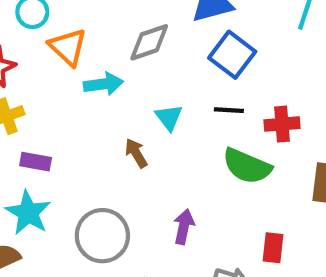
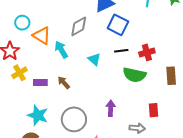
cyan arrow: (103, 84) -> (61, 50), turned -102
brown arrow: (136, 153) -> (64, 83), moved
purple rectangle: (36, 162) -> (40, 82), moved

